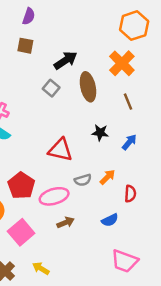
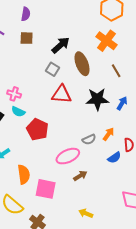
black star: (100, 133) -> (97, 99), size x1.6
red triangle: (60, 150) -> (61, 94), moved
red pentagon: (21, 186) -> (37, 129), moved
blue semicircle: (110, 220) -> (114, 158), moved
pink square: (21, 232) -> (46, 189), turned -30
yellow arrow: (41, 268) -> (86, 213), moved

